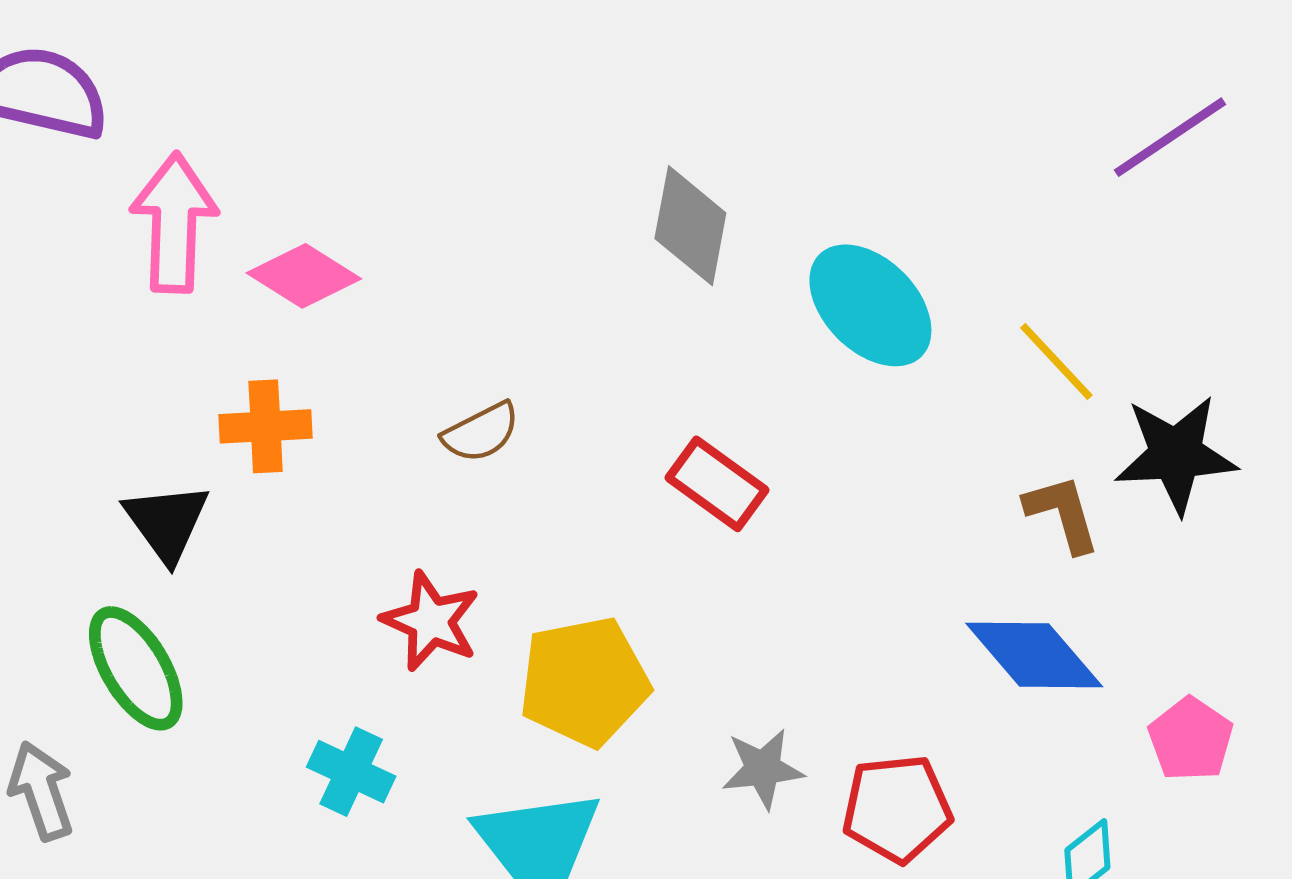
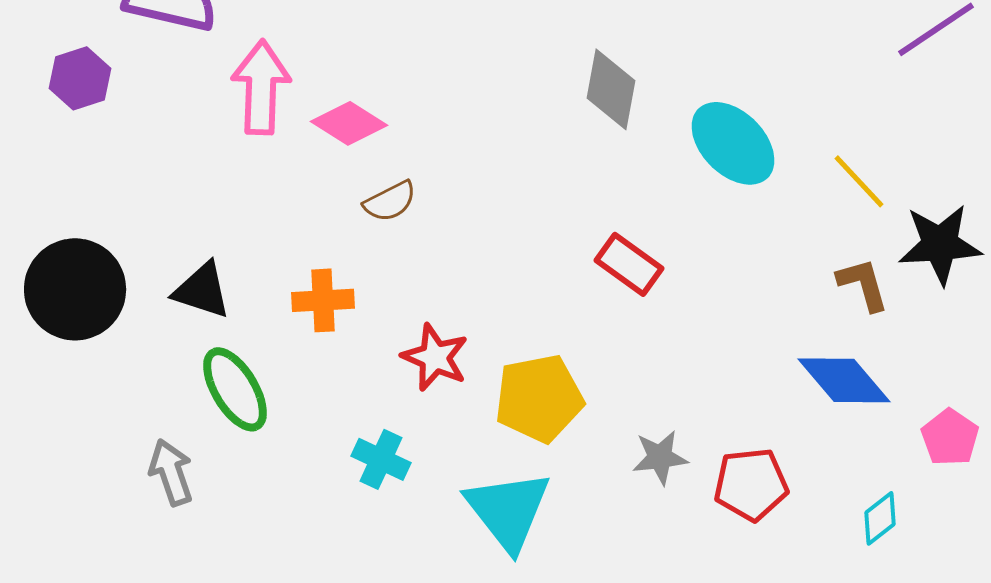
orange cross: (266, 426) -> (323, 300), moved
brown semicircle: (481, 432) -> (390, 201), moved
black triangle: (167, 522) -> (202, 290), moved, turned -36

